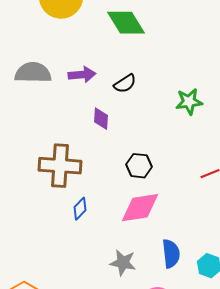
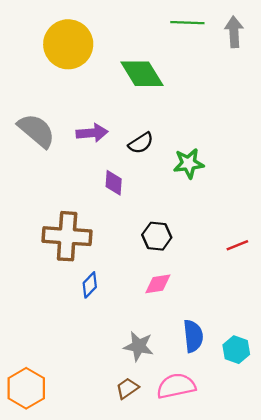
gray semicircle: (33, 73) -> (36, 131), turned 39
green star: (189, 102) -> (189, 163), moved
pink diamond: (140, 208) -> (158, 284), size x0.6

